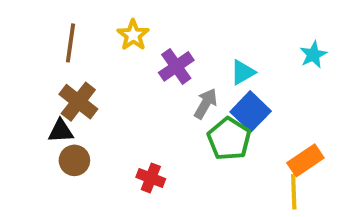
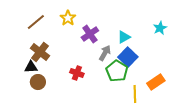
brown line: (70, 43) -> (36, 22), turned 42
red cross: (151, 178) -> (77, 73), moved
yellow line: (294, 192) -> (135, 94), moved

